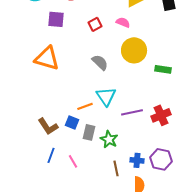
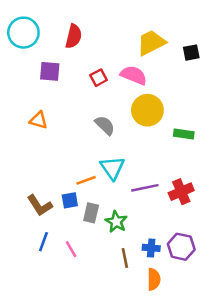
pink semicircle: (123, 22) -> (134, 75), size x1.5
orange triangle: (47, 58) -> (38, 120), size x0.6
blue square: (72, 122) -> (70, 200), turned -32

